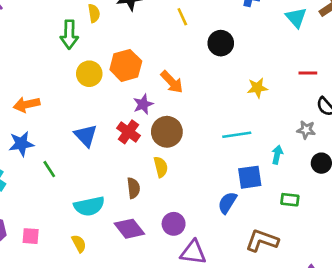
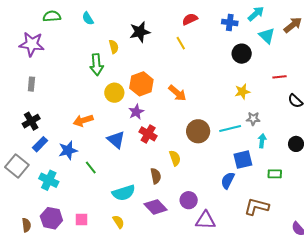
black circle: (221, 43) -> (242, 54), moved
purple star: (143, 104) -> (136, 112), moved
orange arrow: (27, 105) -> (83, 120), moved
gray star: (306, 130) -> (253, 119), moved
brown circle: (167, 132) -> (198, 131), moved

